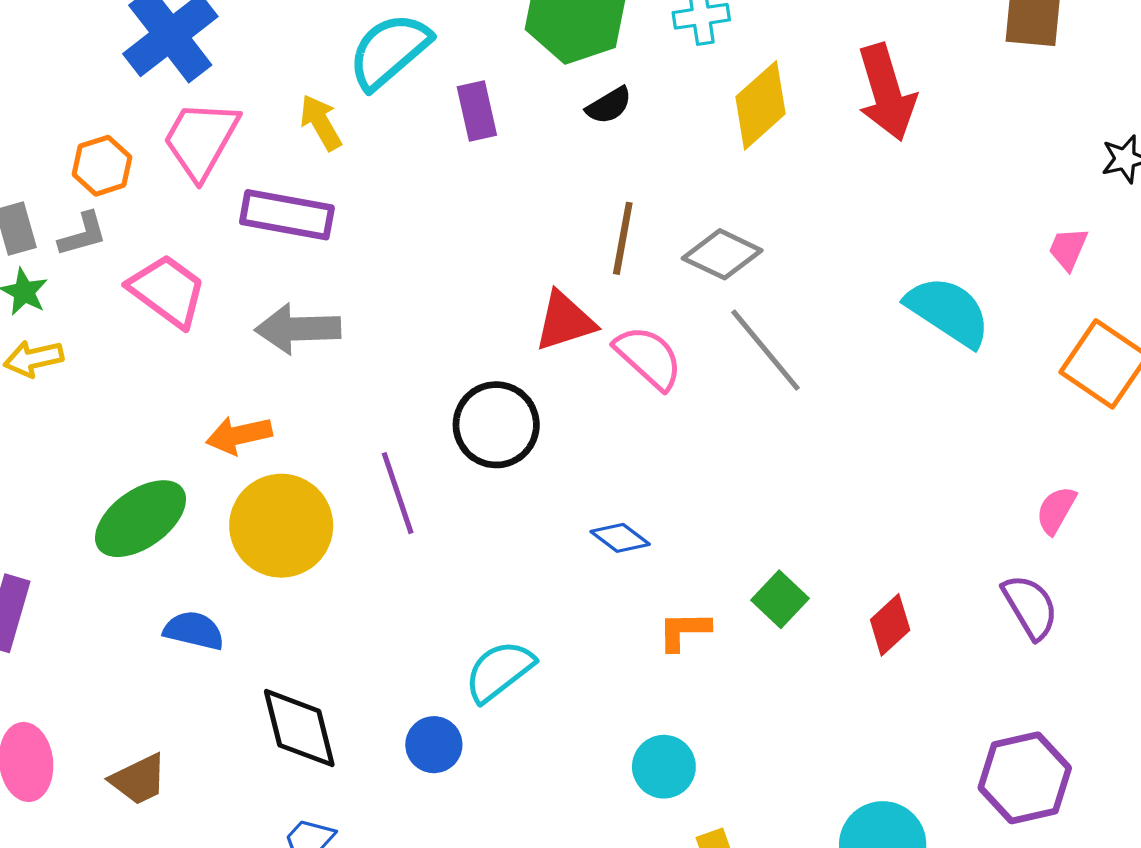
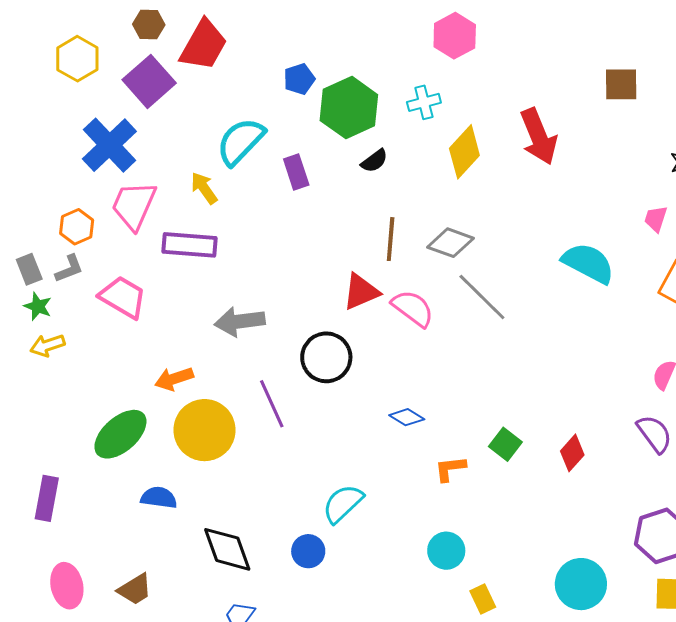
gray arrow: (298, 329) -> (240, 321), moved

